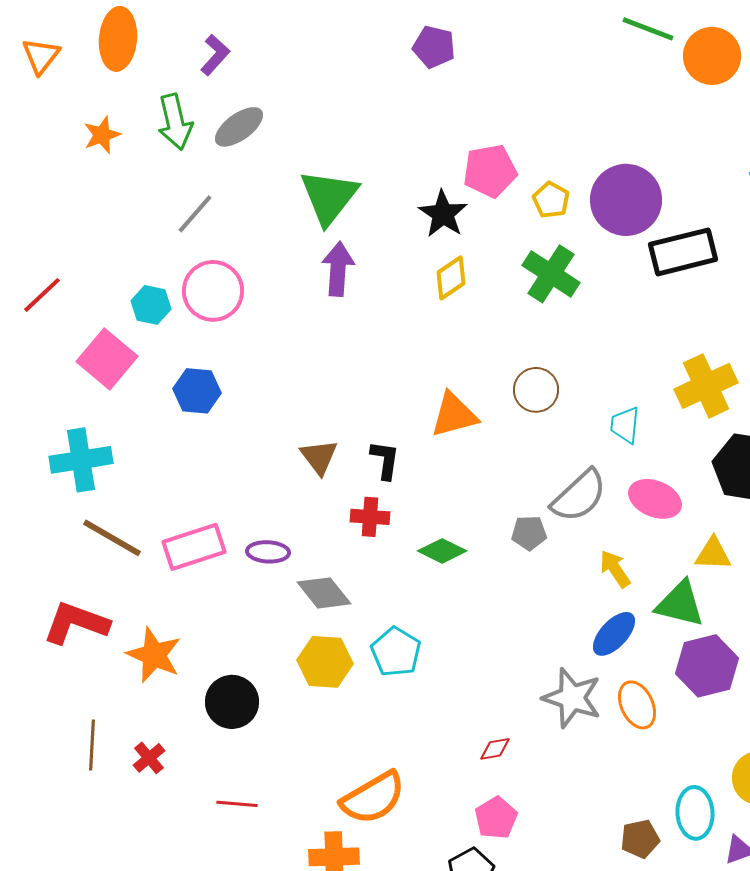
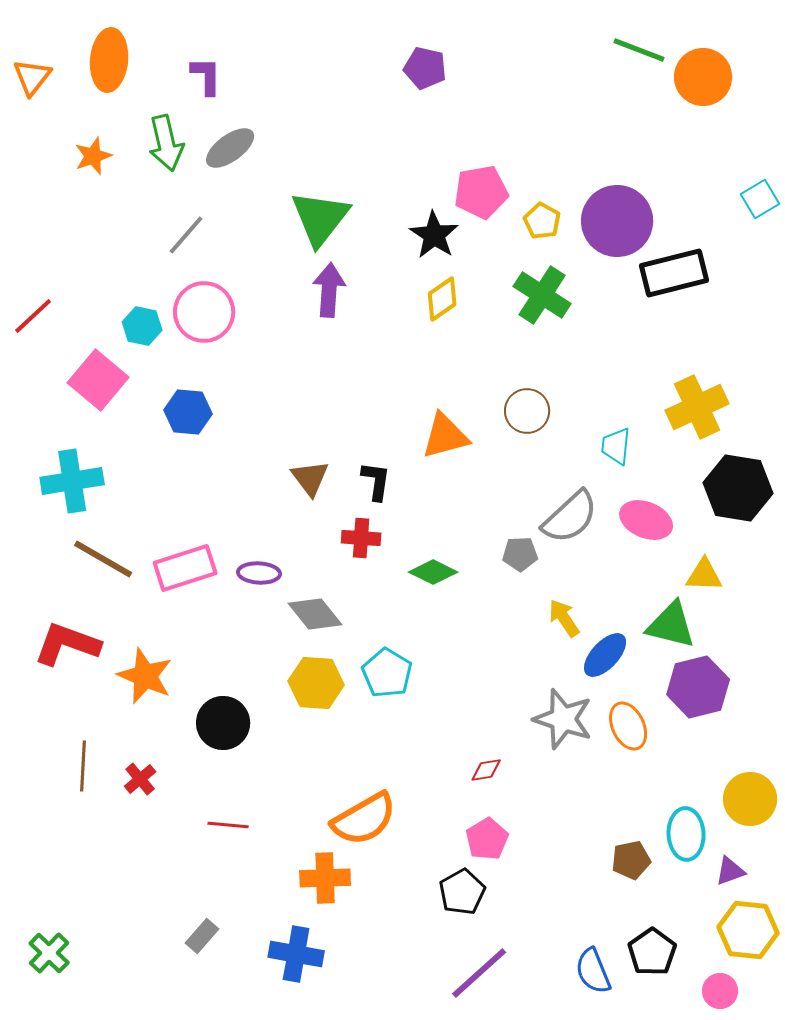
purple L-shape: (215, 55) -> (206, 76), turned -42
yellow arrow: (615, 569) -> (564, 618), moved

